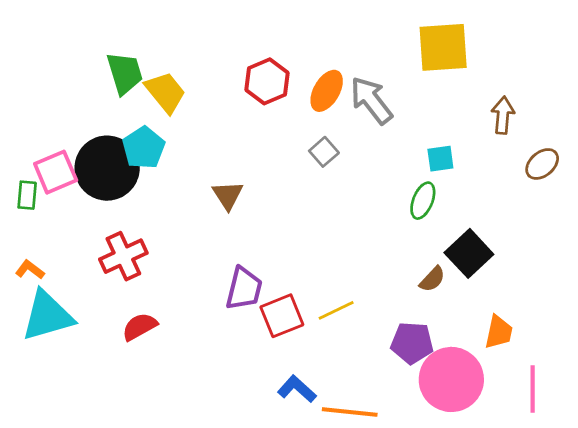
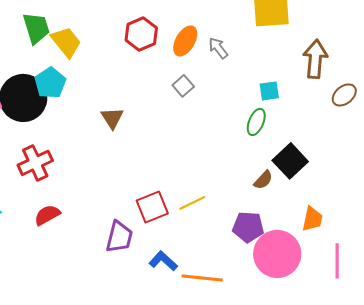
gray arrow: (371, 100) -> (218, 48), size x0.6
brown arrow: (503, 115) -> (315, 59), size x1.4
purple trapezoid: (244, 289) -> (119, 237), moved

